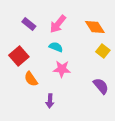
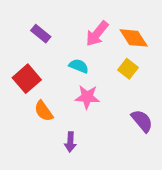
pink arrow: (58, 24) -> (97, 34), moved
yellow square: (103, 51) -> (128, 69), moved

